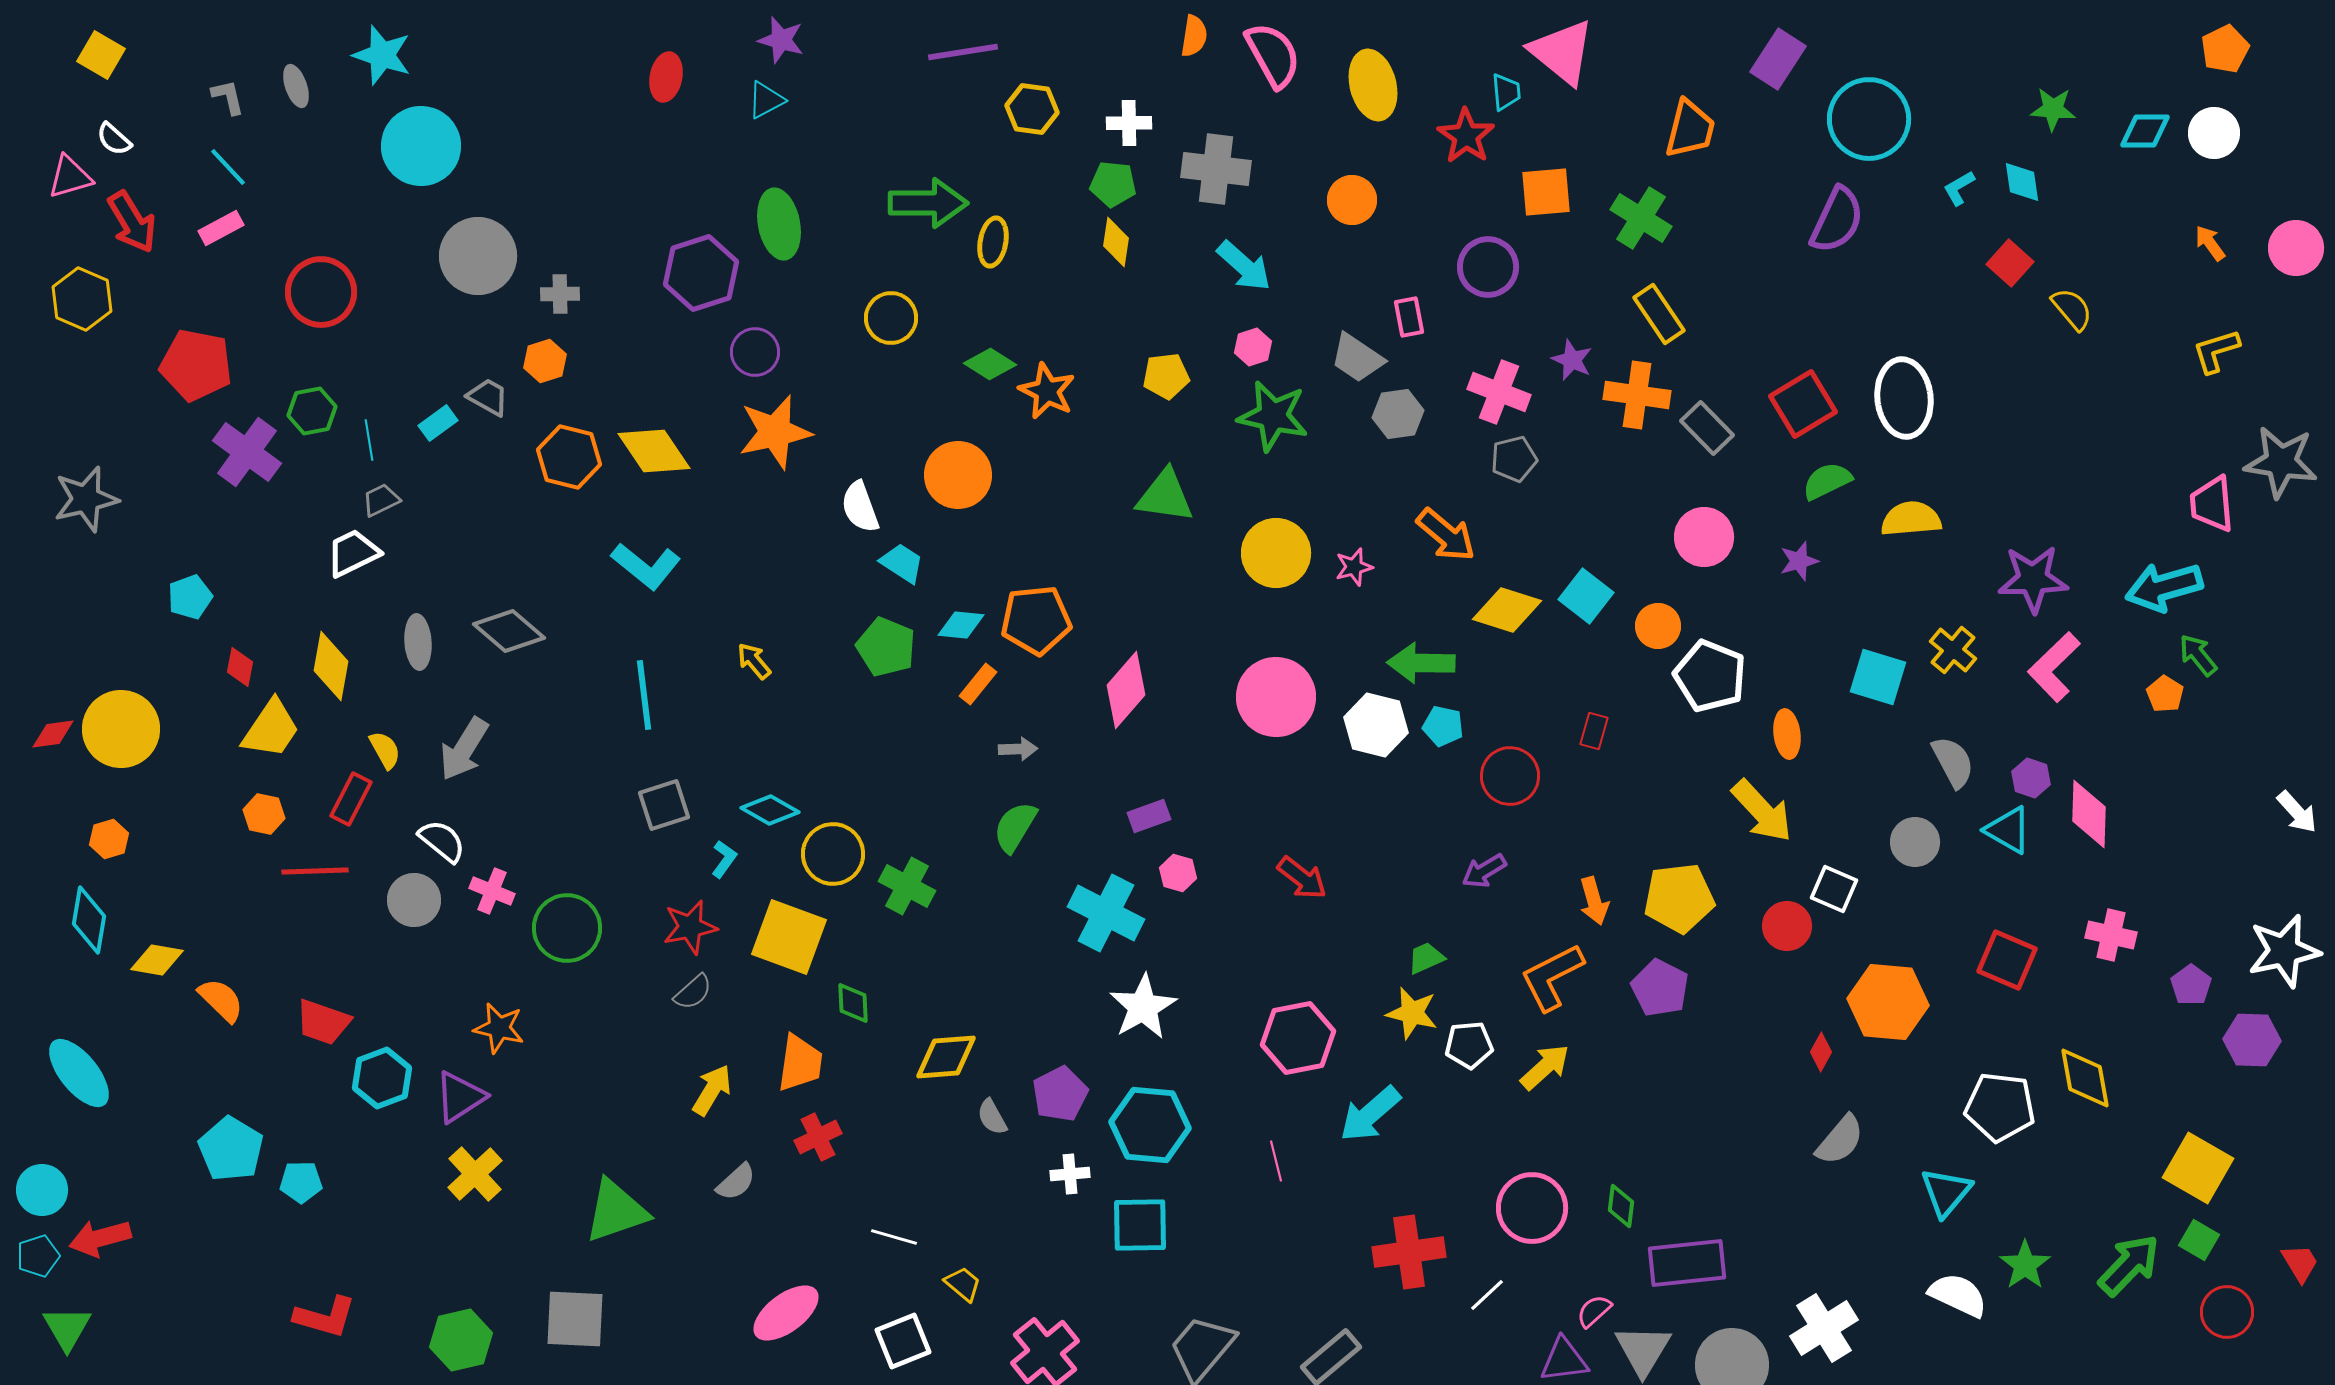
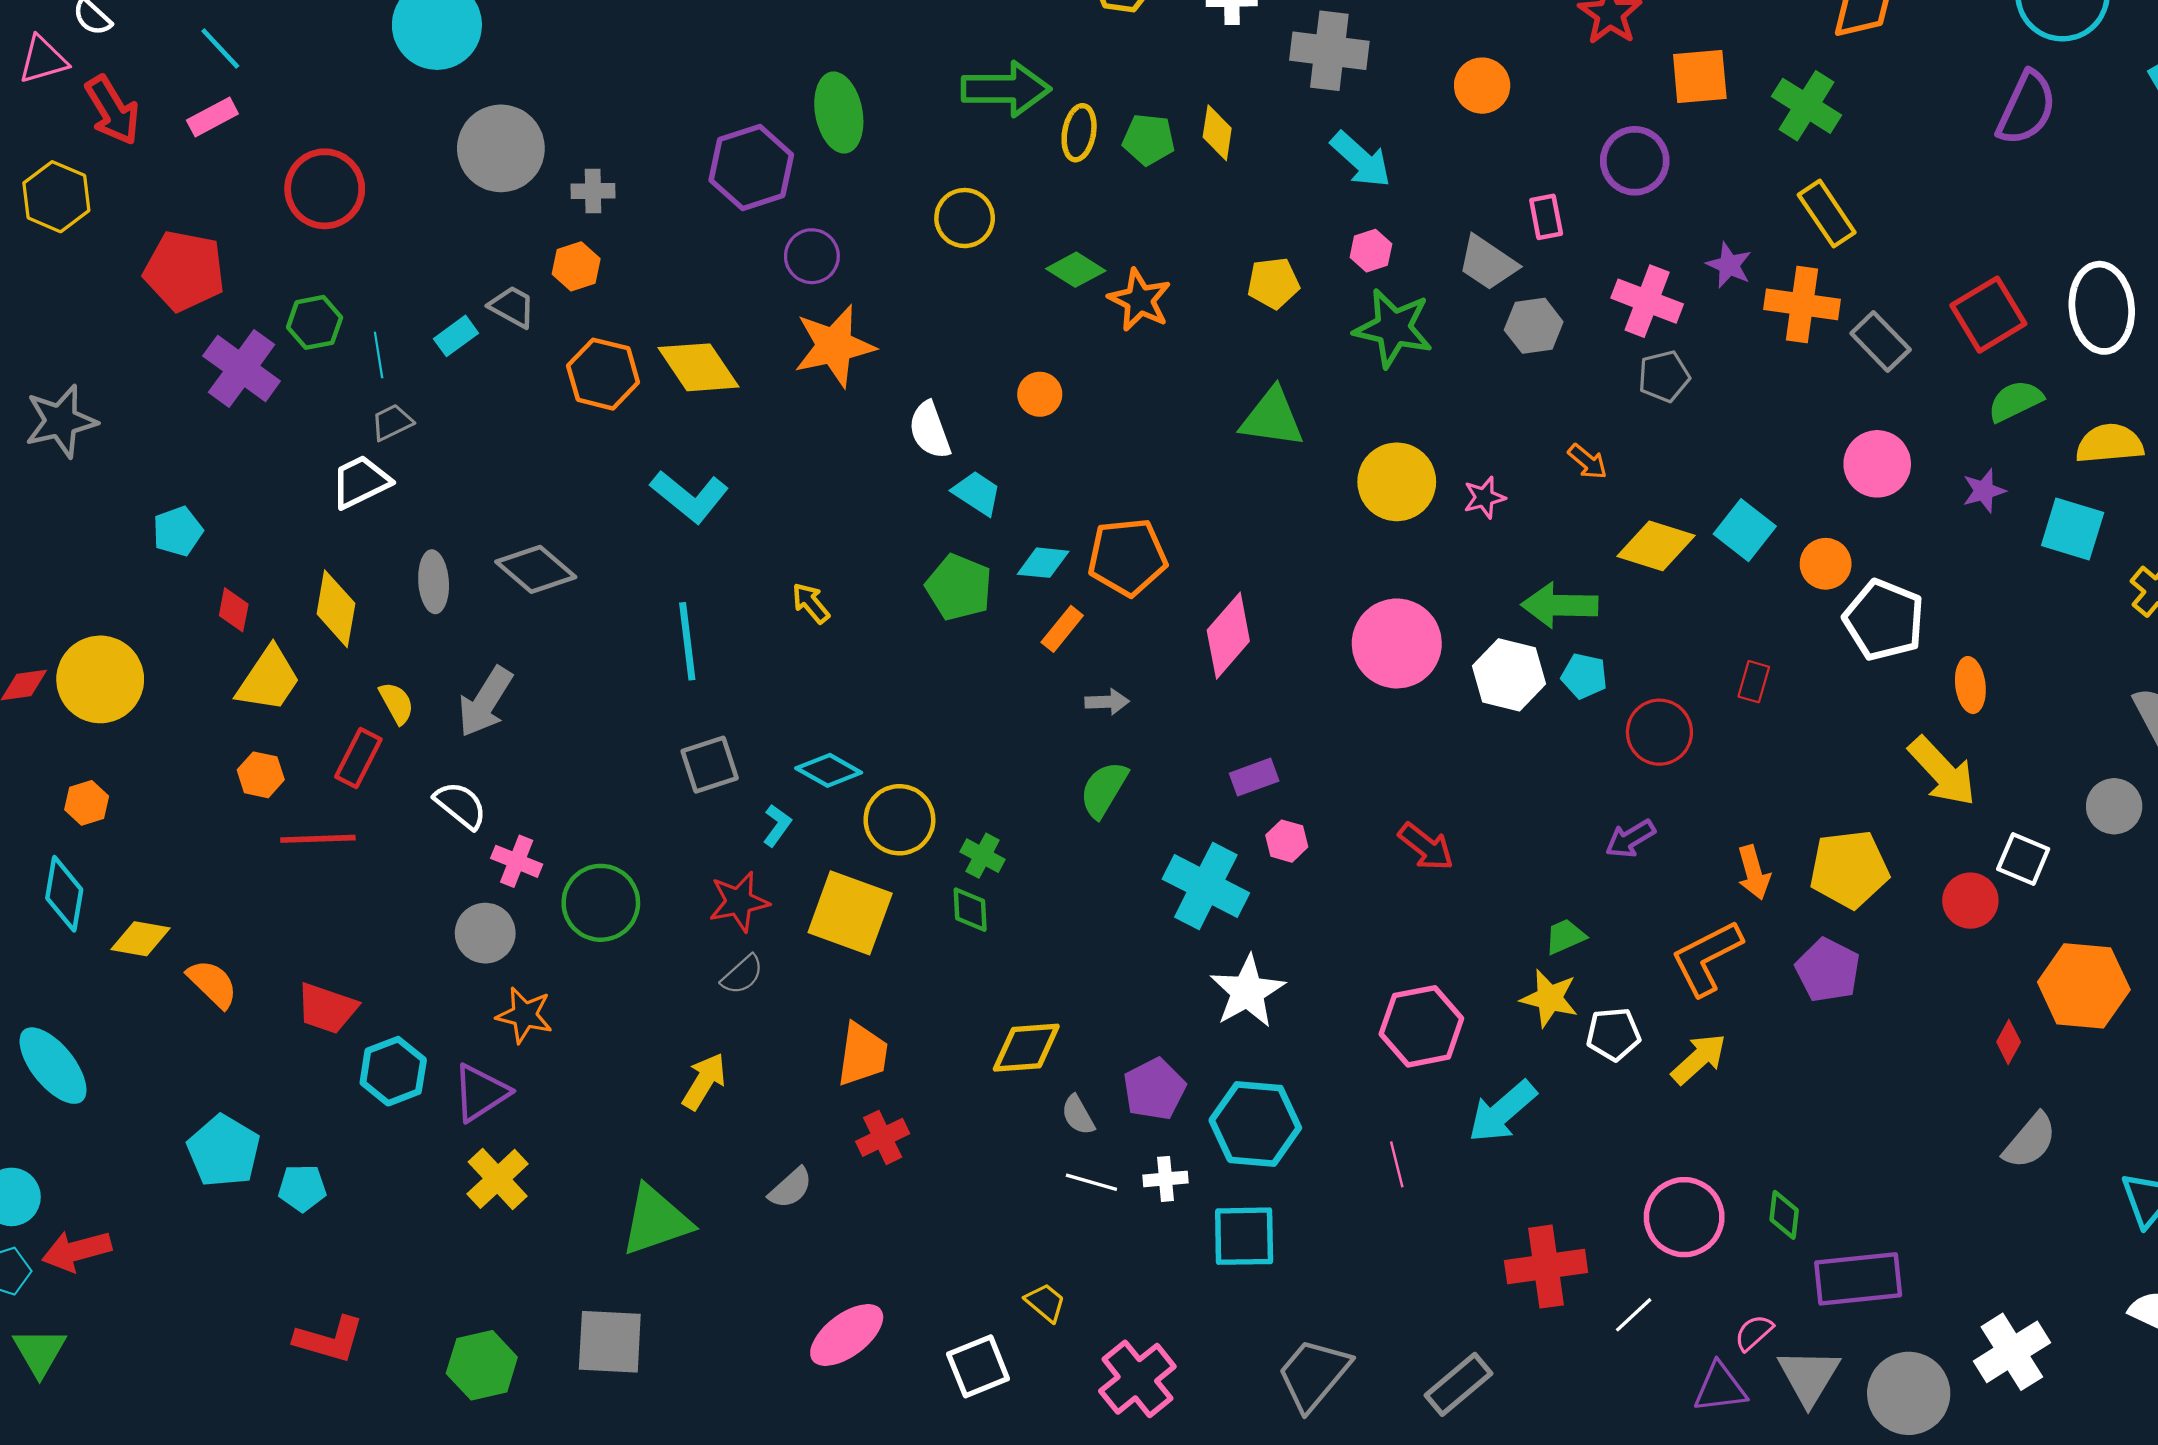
green pentagon: (1113, 184) -> (1149, 139), moved
orange circle: (958, 475) -> (1040, 394), size x0.6
orange arrow: (1446, 535) -> (1588, 462), size x0.6
cyan square: (1878, 677) -> (2073, 529), moved
green cross: (907, 886) -> (983, 856), size x0.7
gray circle: (414, 900) -> (485, 933), moved
green diamond: (853, 1003) -> (970, 910), moved
yellow arrow: (712, 1090) -> (704, 1081), moved
white line: (894, 1237) -> (1091, 1182), moved

